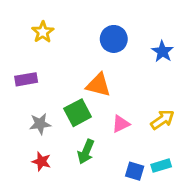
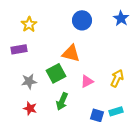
yellow star: (43, 32) -> (29, 24), moved
blue star: (162, 51) -> (121, 18), moved
yellow arrow: (162, 120) -> (117, 78), turned -30

